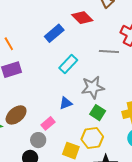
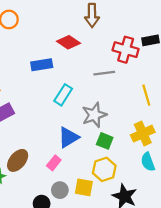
blue rectangle: (54, 33) -> (42, 65), turned 42
blue triangle: (66, 103) -> (69, 137), size x1.5
gray circle: (38, 140) -> (60, 190), moved

